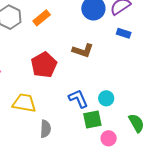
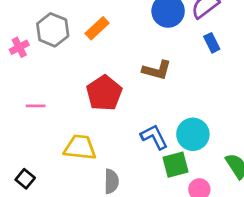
blue rectangle: (124, 33) -> (212, 43), turned 48
cyan circle: (106, 98) -> (193, 134), size x1.5

